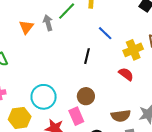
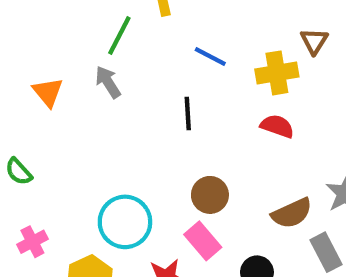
gray arrow: (48, 23) -> (108, 82), moved
yellow cross: (133, 50) -> (277, 73), turned 30

